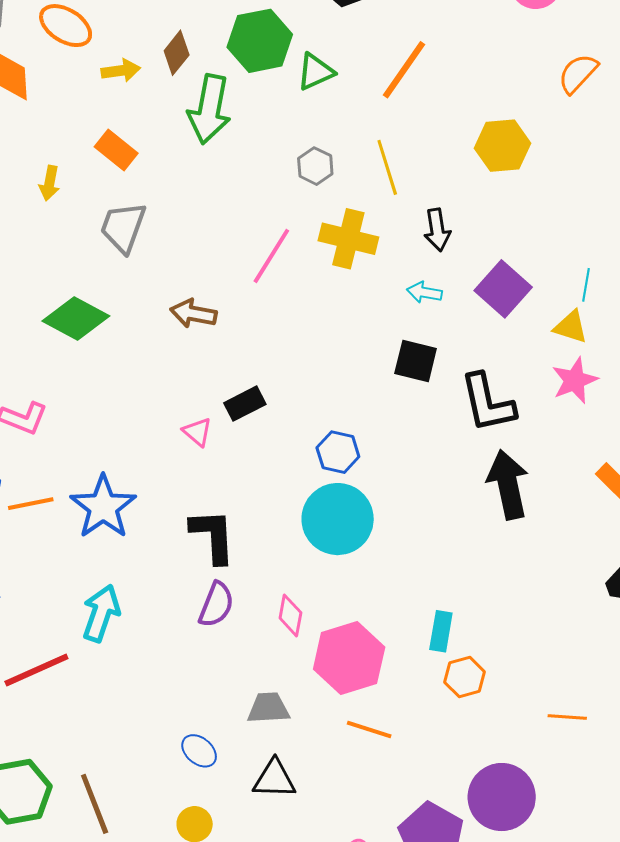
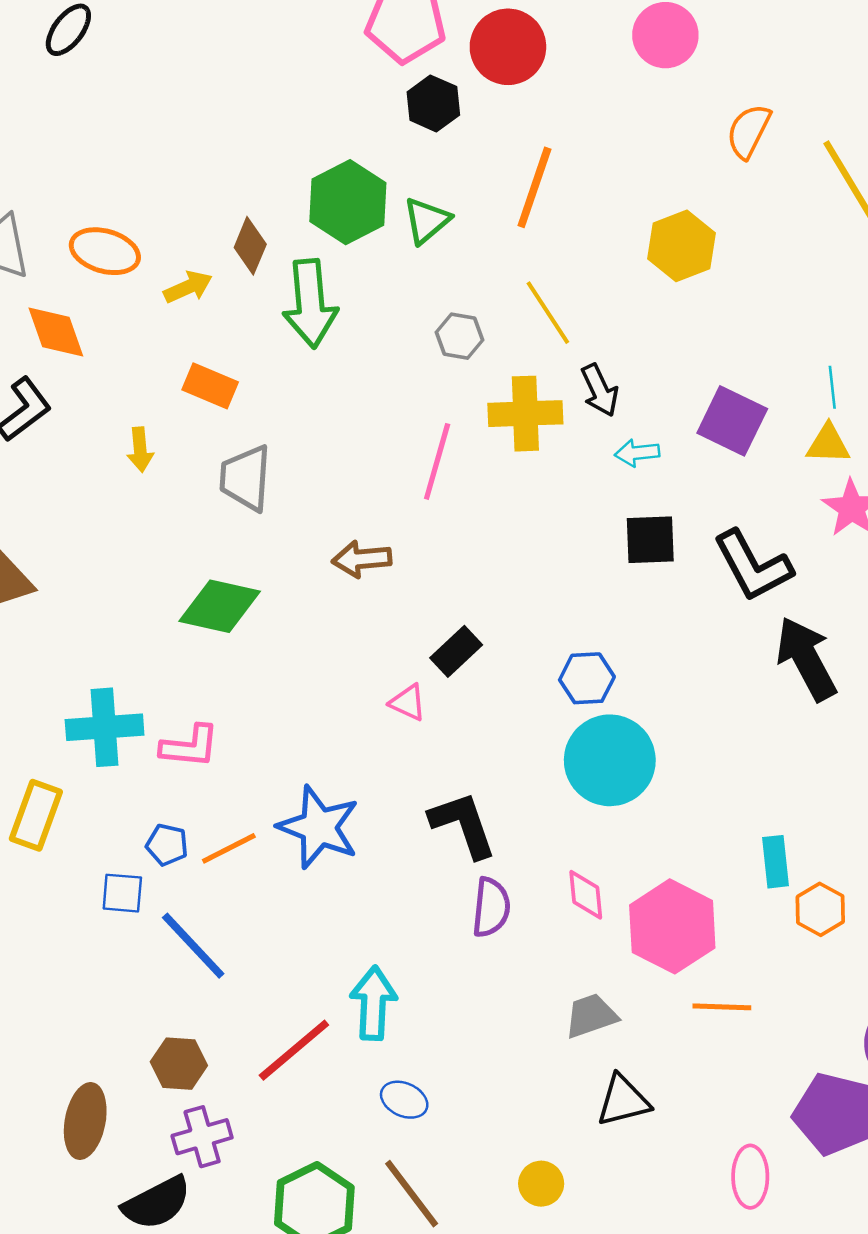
black arrow: (437, 230) -> (600, 390), moved
cyan arrow: (101, 613) -> (373, 1003), moved
blue ellipse: (199, 751) -> (404, 1100), moved

